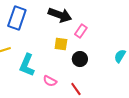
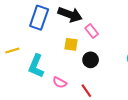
blue rectangle: (17, 18) -> (39, 18), moved
pink rectangle: (81, 31) -> (92, 31), turned -72

